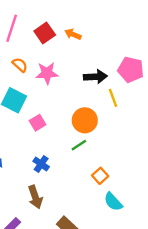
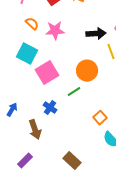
pink square: (38, 123) -> (47, 73), size x1.6
green line: (79, 145) -> (74, 92), moved
brown arrow: (35, 197) -> (35, 130), moved

